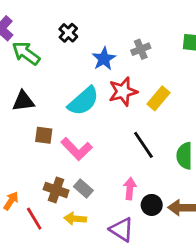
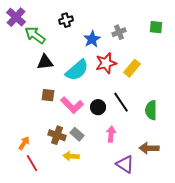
black cross: (68, 33) -> (66, 20), turned 32
black triangle: (23, 101) -> (45, 62), moved
black circle: (152, 205) -> (98, 107), moved
red line: (34, 219) -> (32, 163), moved
purple triangle: (122, 230) -> (125, 164), moved

